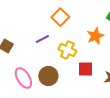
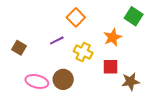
red square: (85, 69) -> (110, 67), moved
pink ellipse: (23, 78) -> (37, 81), turned -45

